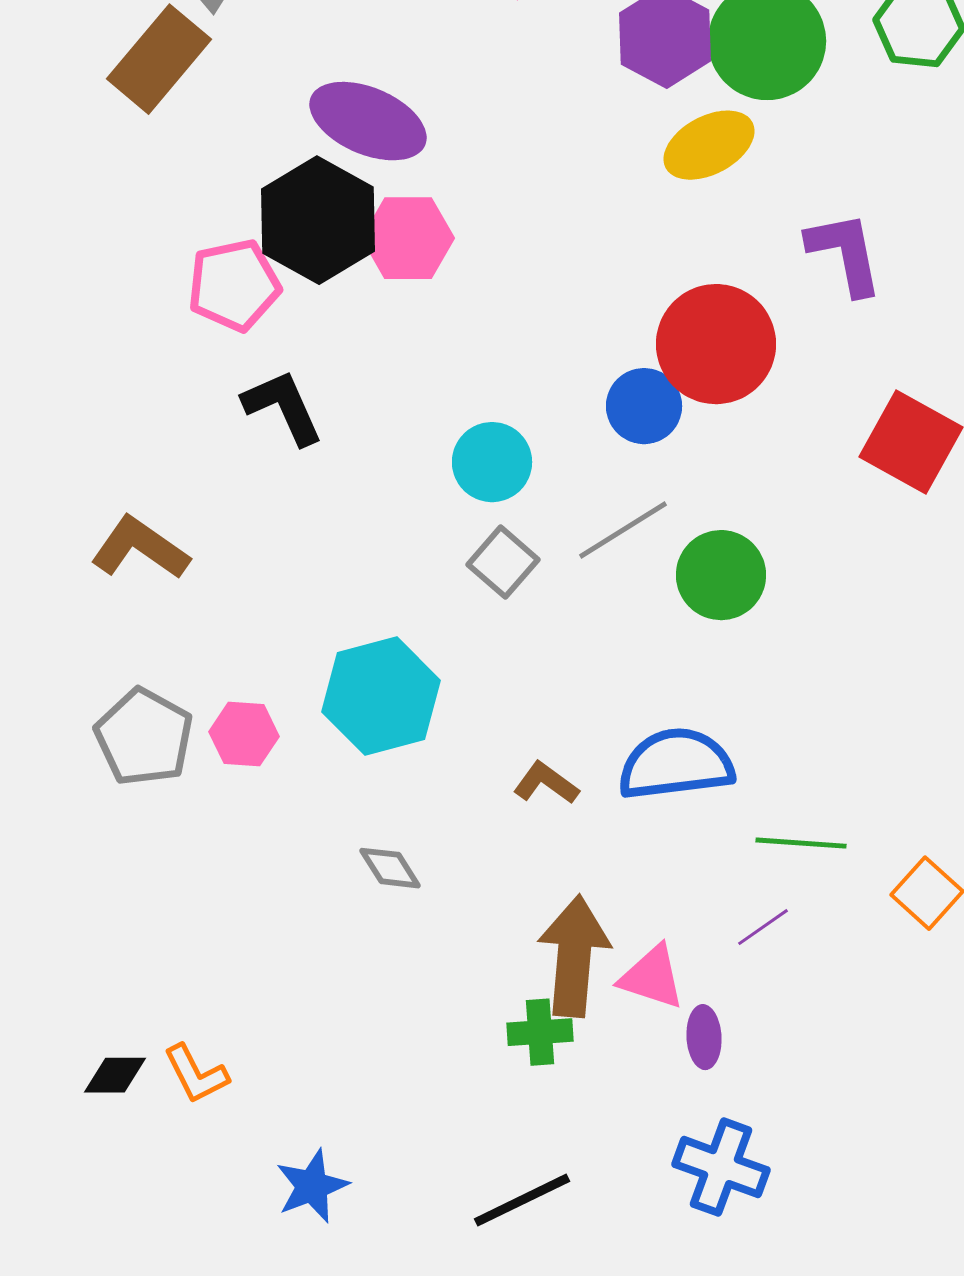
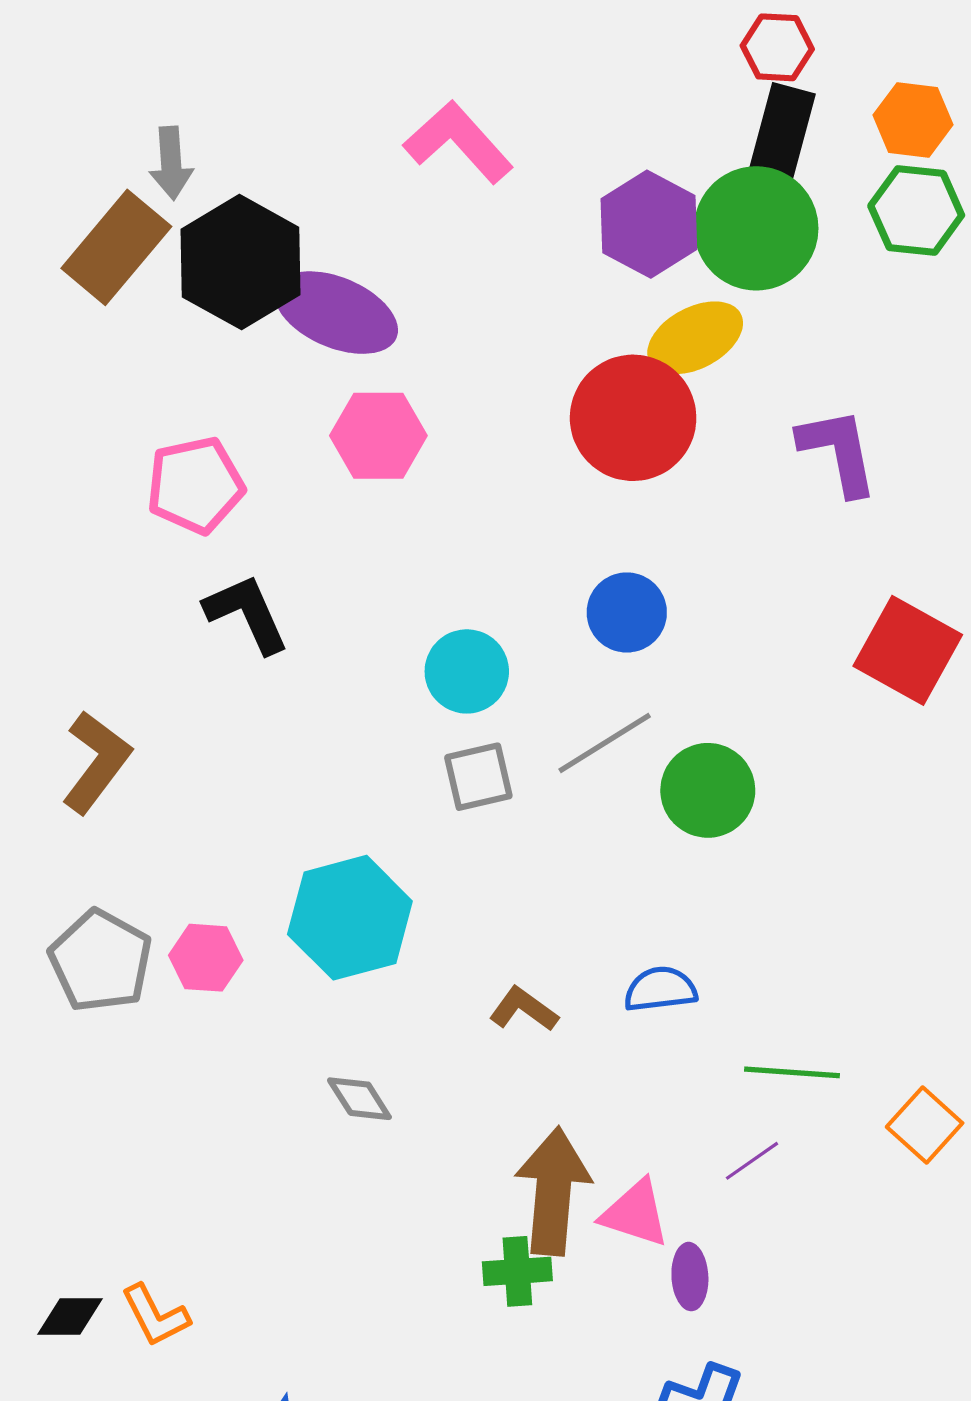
black hexagon: (318, 220) -> (241, 262), moved
red circle: (716, 344) -> (633, 418), moved
brown L-shape: (140, 548) -> (96, 762), turned 92
gray square: (503, 562) -> (478, 777), turned 36
blue semicircle: (676, 764) -> (660, 989), size x0.6

